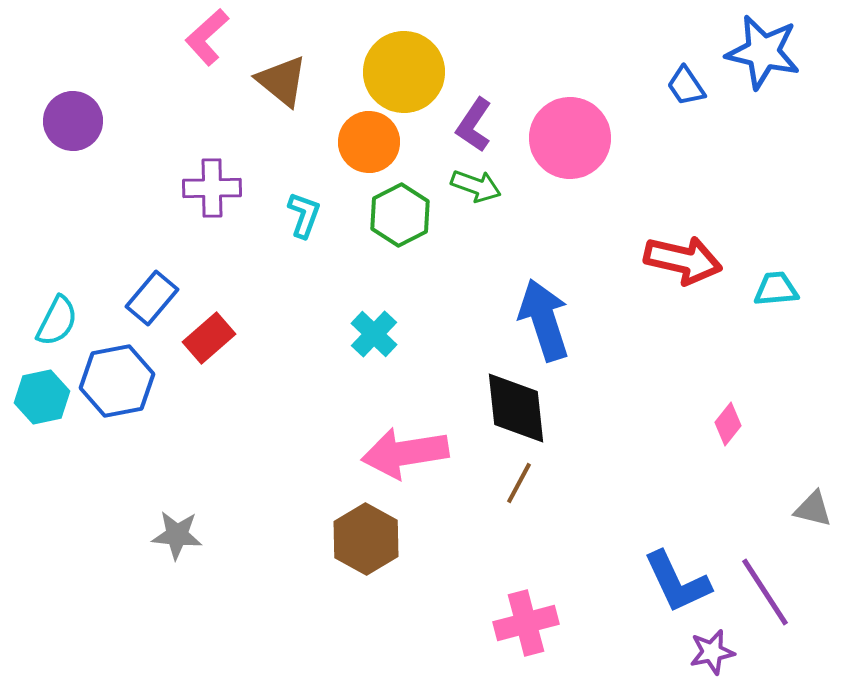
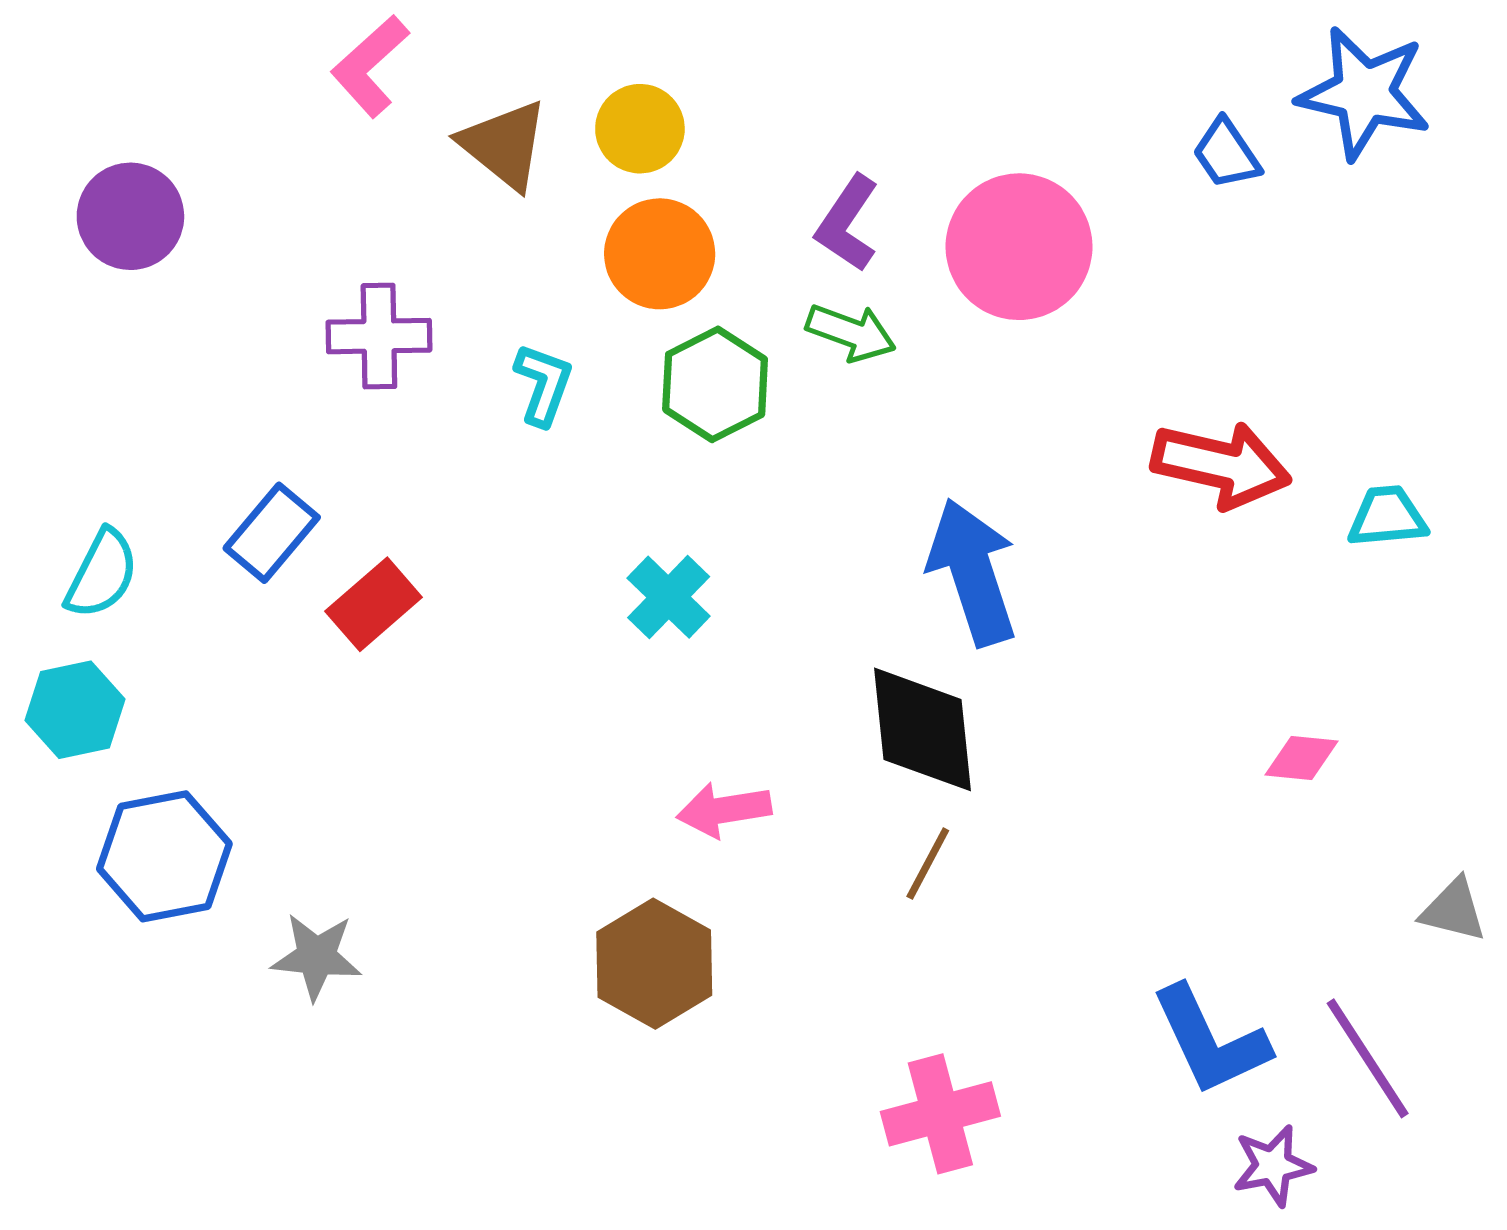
yellow circle: (404, 72) -> (640, 129), moved, size x0.6
blue hexagon: (117, 381) -> (164, 856), moved
pink diamond: (728, 424) -> (1301, 758), turned 57
pink arrow: (405, 453) -> (724, 810), size x0.6

